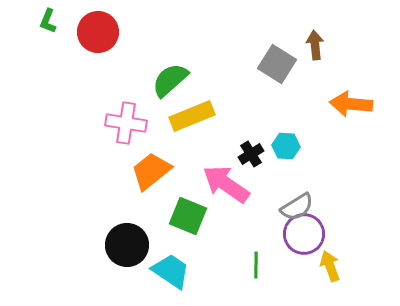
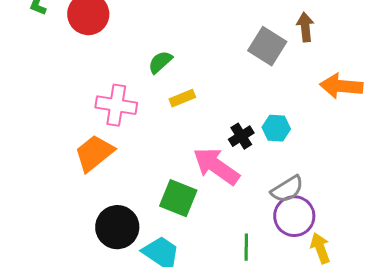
green semicircle: (170, 80) -> (160, 62), size x0.7
yellow rectangle: (192, 116) -> (182, 98), size x0.6
orange trapezoid: (151, 171) -> (94, 153), moved

